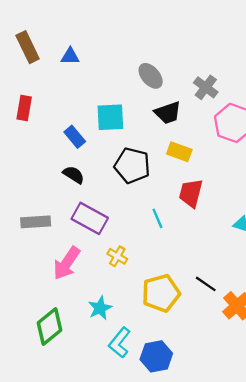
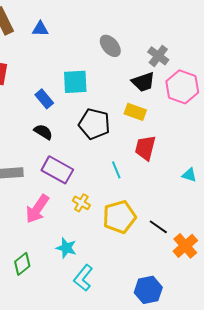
black trapezoid: (168, 113) -> (143, 82), moved
yellow pentagon: (161, 293) -> (119, 217), moved
cyan star: (100, 308) -> (66, 248), turned -30
green diamond: (49, 326) -> (22, 264), size x0.7
blue hexagon: (156, 356) -> (148, 290), moved

